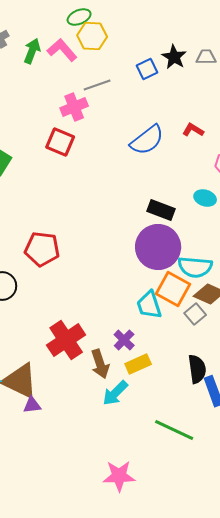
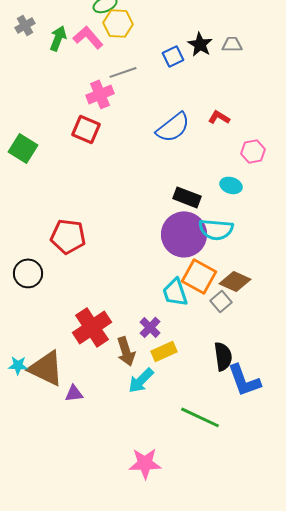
cyan semicircle: (195, 267) -> (216, 229), moved
purple triangle: (32, 405) -> (74, 393), moved

